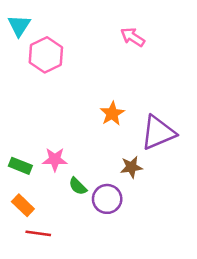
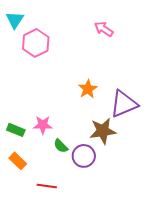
brown star: (131, 167) -> (103, 131), size x1.5
red line: (38, 233) -> (47, 186), moved

